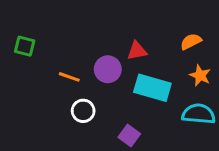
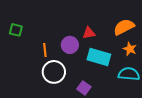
orange semicircle: (191, 42) -> (124, 27), size x1.5
orange line: (69, 77) -> (45, 50), turned 64
white circle: (83, 111) -> (54, 72), size x1.5

